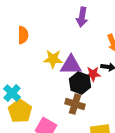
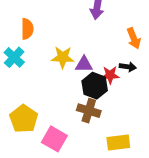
purple triangle: (71, 65) -> (84, 64), size x0.7
cyan cross: (12, 93) -> (14, 57), moved

